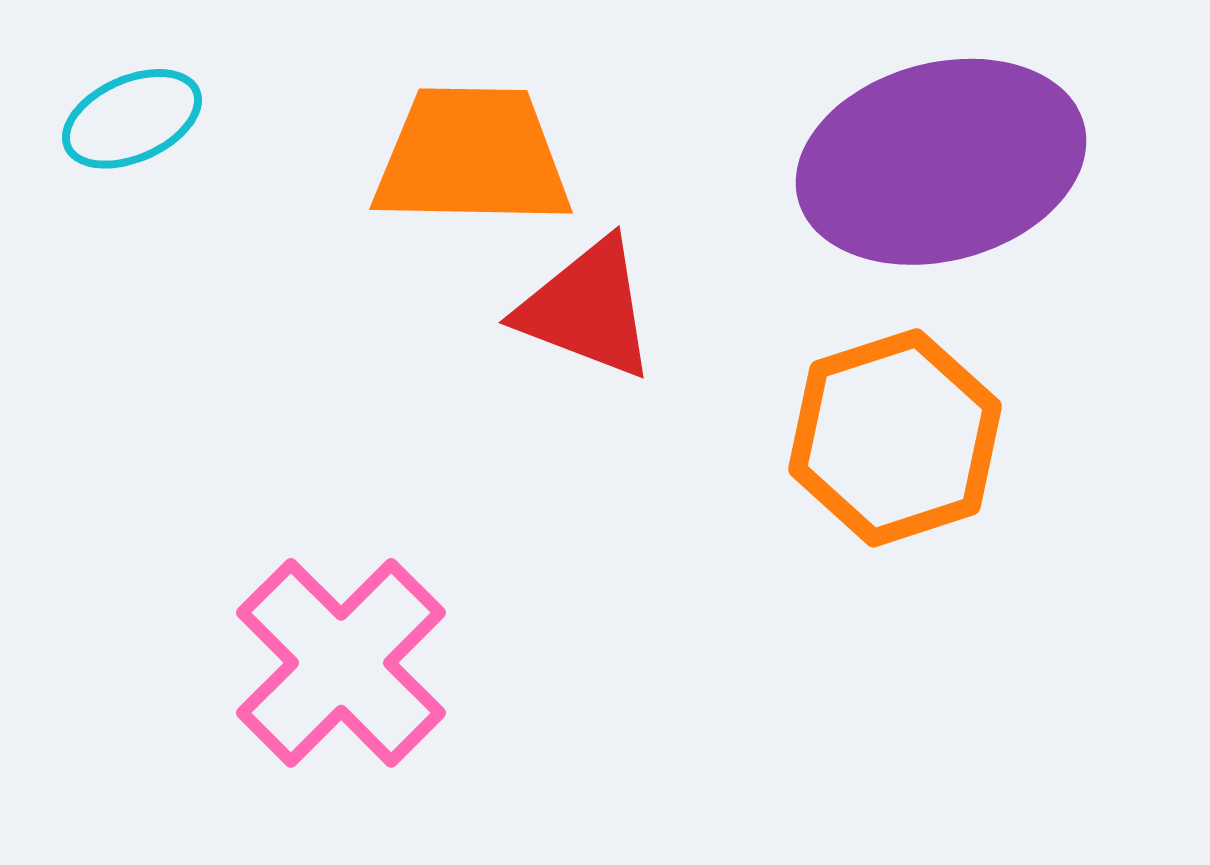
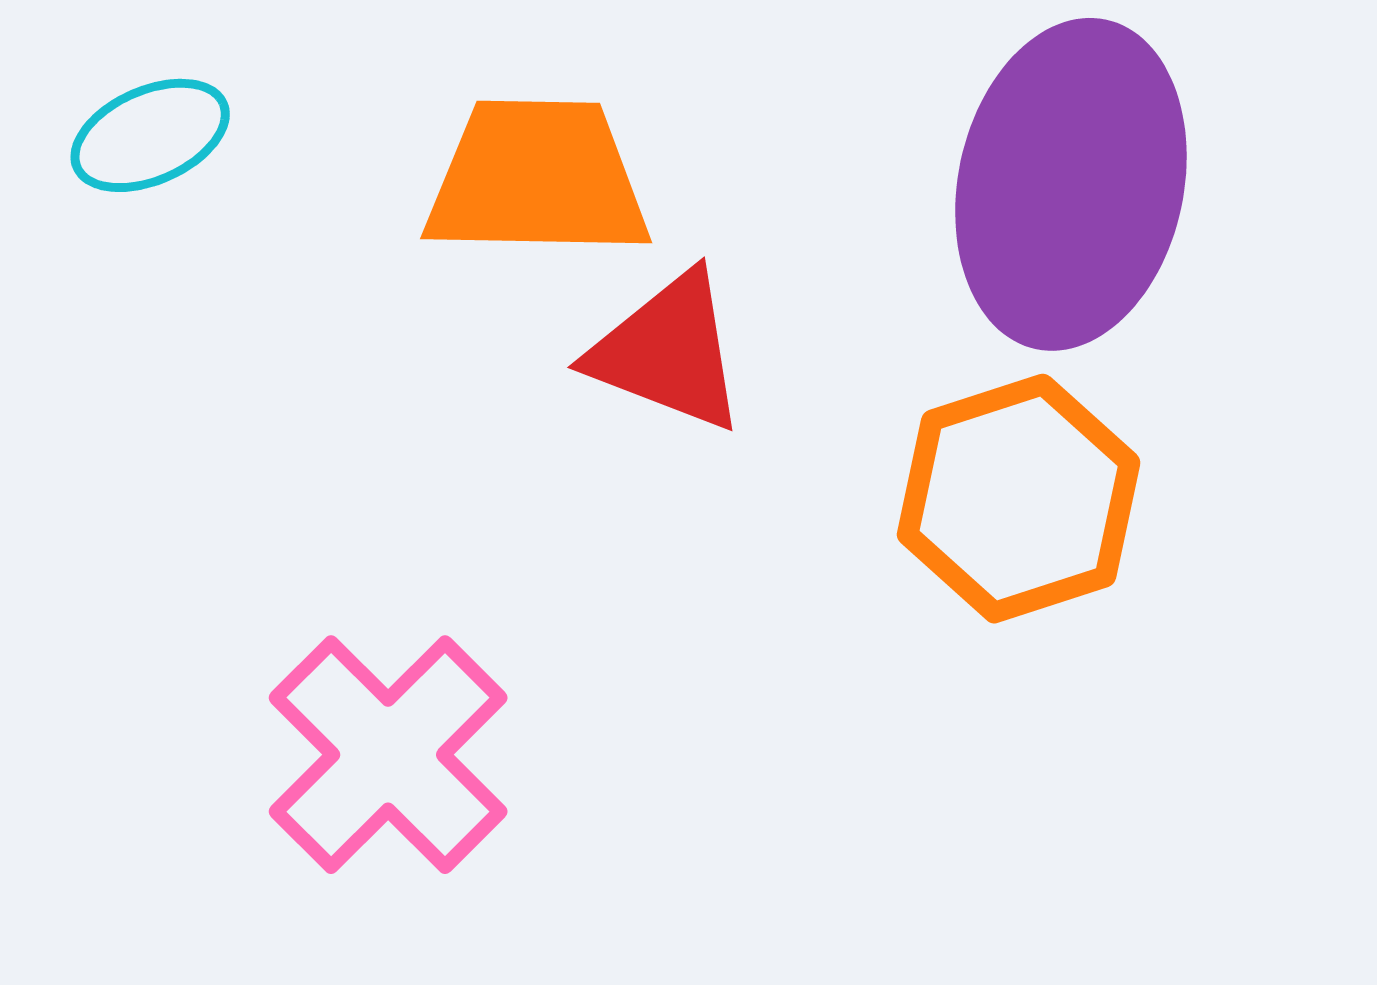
purple ellipse: (941, 162) -> (1071, 184), turned -63

